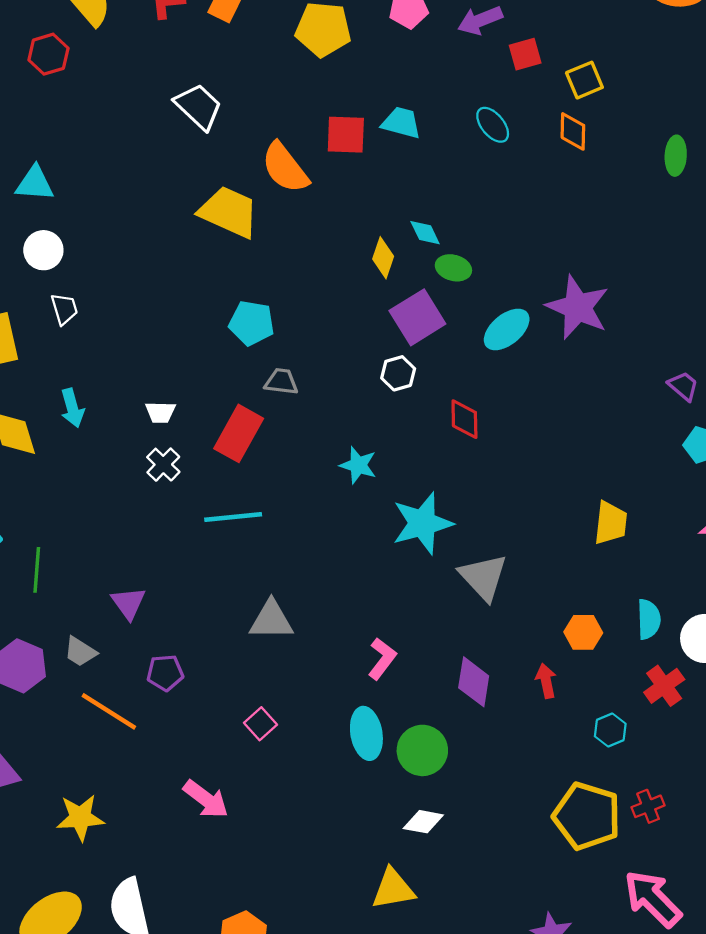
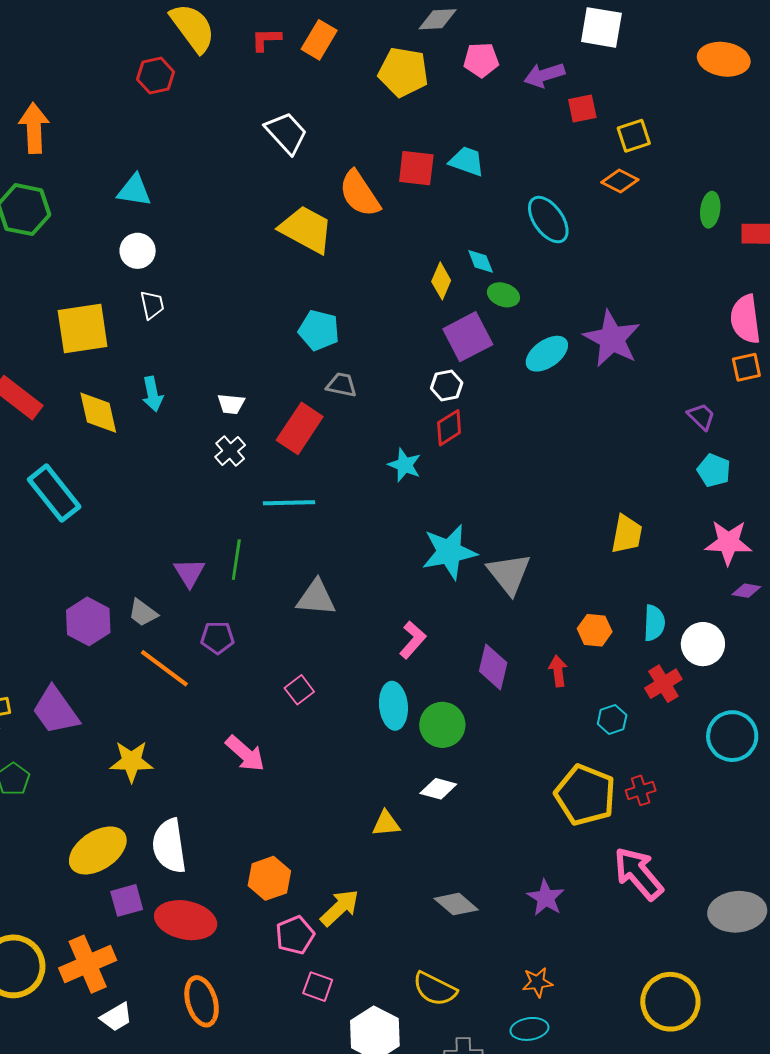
cyan ellipse: (493, 125) -> (548, 220), moved, size x1.4
orange diamond: (573, 131) -> (620, 181), turned -69
red diamond: (464, 419) -> (449, 428), moved, turned 54
cyan star: (422, 523) -> (449, 552), moved
green line: (37, 570) -> (236, 560), moved
yellow triangle: (393, 889) -> (386, 824), moved, size x0.7

